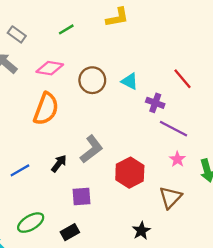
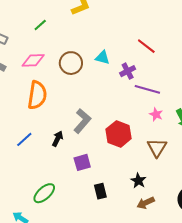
purple cross: (155, 103) -> (128, 71), turned -35
blue line: (20, 170) -> (24, 139), moved
black rectangle: (70, 232) -> (100, 191), moved, turned -63

